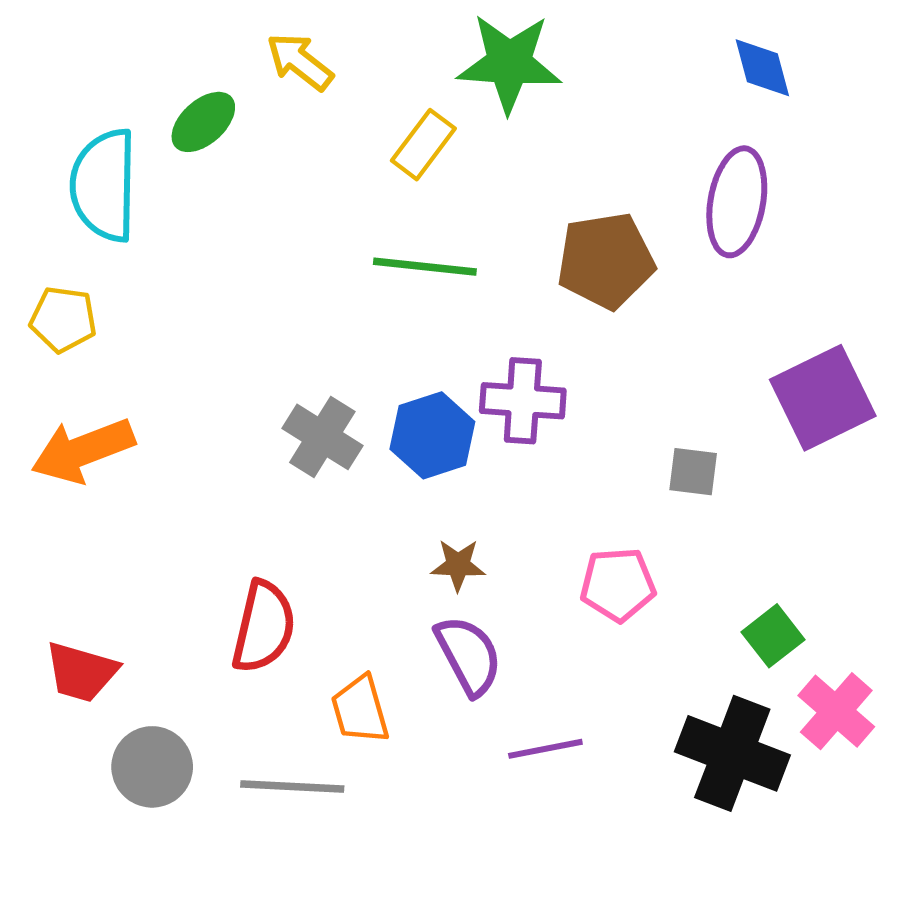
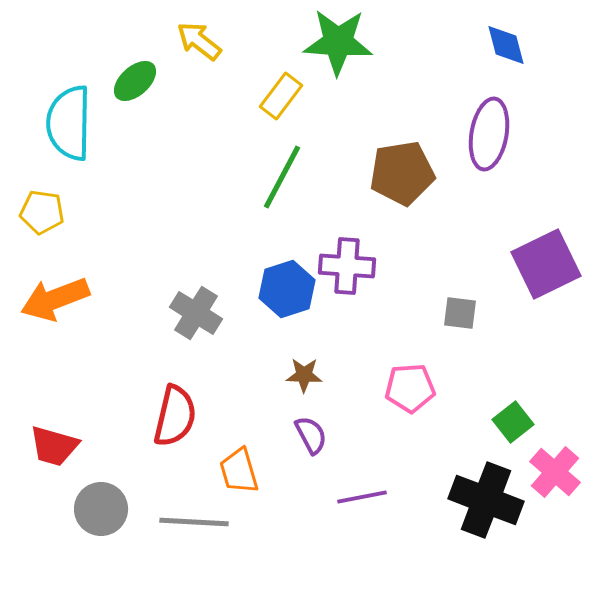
green line: (425, 267) -> (282, 177), turned -68
gray cross: (322, 437) -> (196, 313), moved
purple semicircle: (469, 655) -> (311, 435), size x0.7

